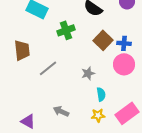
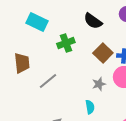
gray star: (88, 73) -> (99, 84), moved
cyan semicircle: (101, 94) -> (90, 107), moved

